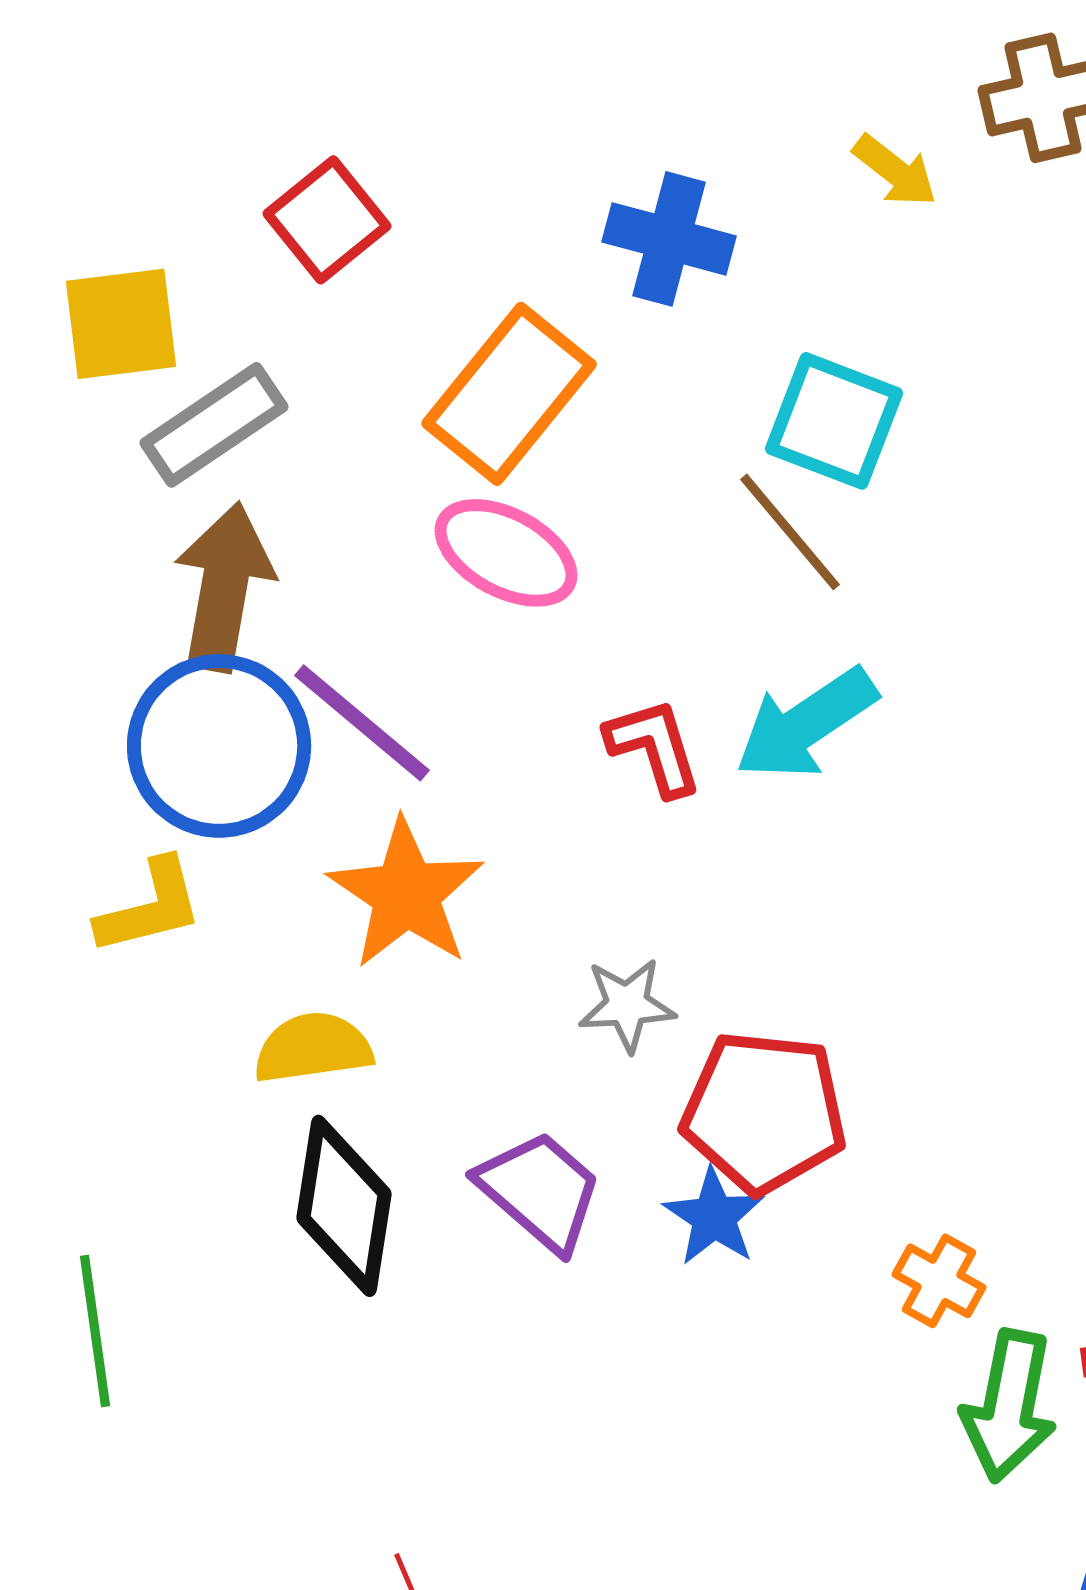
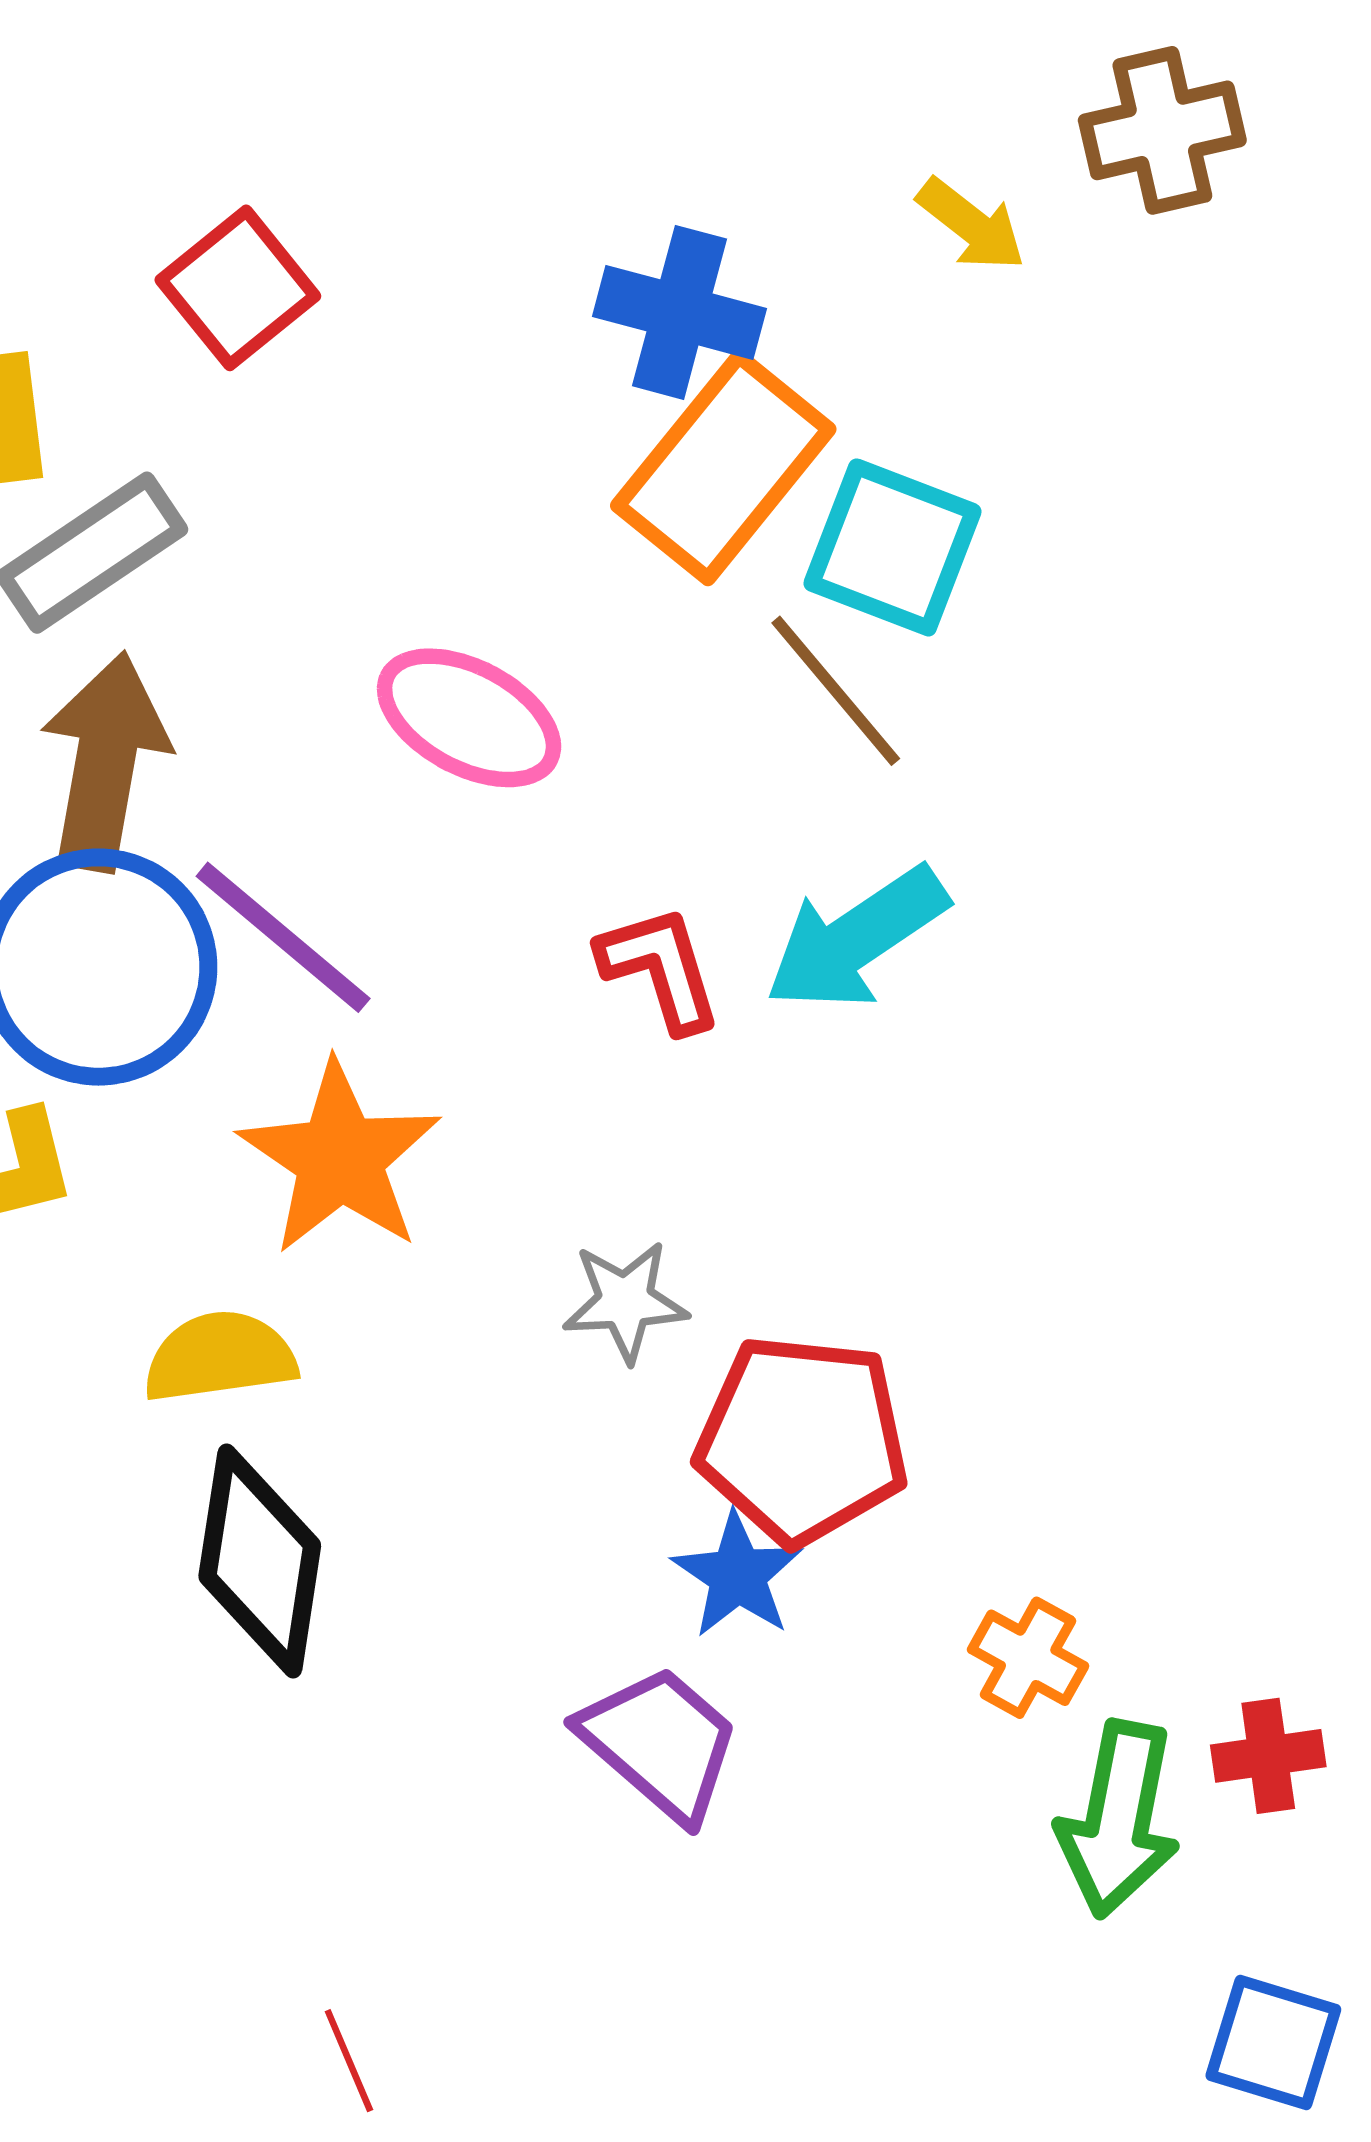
orange rectangle: (509, 394) -> (723, 467), moved
purple trapezoid: (540, 1191) -> (660, 1743), moved

